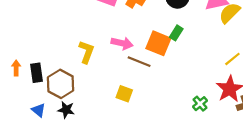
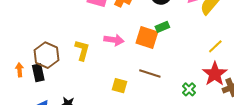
green rectangle: (176, 33) -> (162, 27), turned 40
brown line: (139, 62) -> (150, 74), moved
brown hexagon: (61, 84) -> (46, 55), moved

